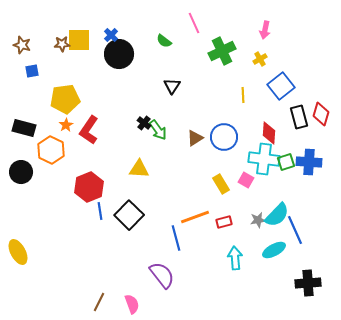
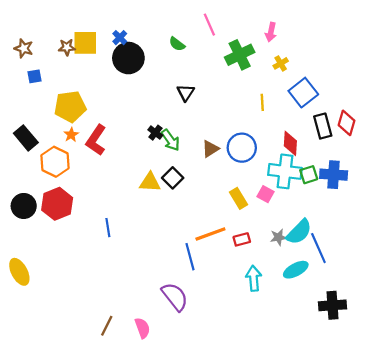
pink arrow: (265, 30) -> (271, 32), moved
black rectangle: (24, 128) -> (26, 138), turned 35
black circle: (21, 172) -> (24, 206), moved
red hexagon: (89, 187) -> (57, 204), moved
black square: (129, 215) -> (173, 178), moved, size x0.7

